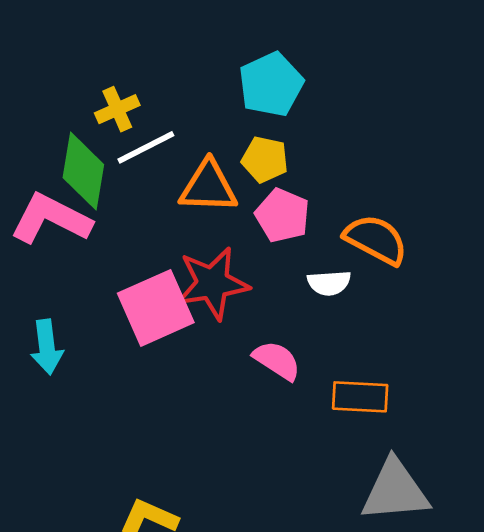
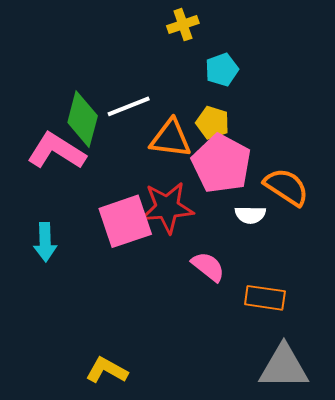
cyan pentagon: (271, 84) -> (222, 70), size x0.7
yellow cross: (117, 109) -> (183, 25), moved
pink pentagon: (282, 215) -> (221, 164), size x1.5

